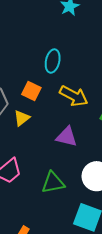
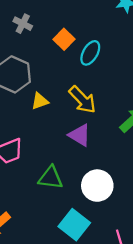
orange square: (31, 91) -> (64, 39), moved
yellow arrow: (74, 96) -> (82, 100), moved

